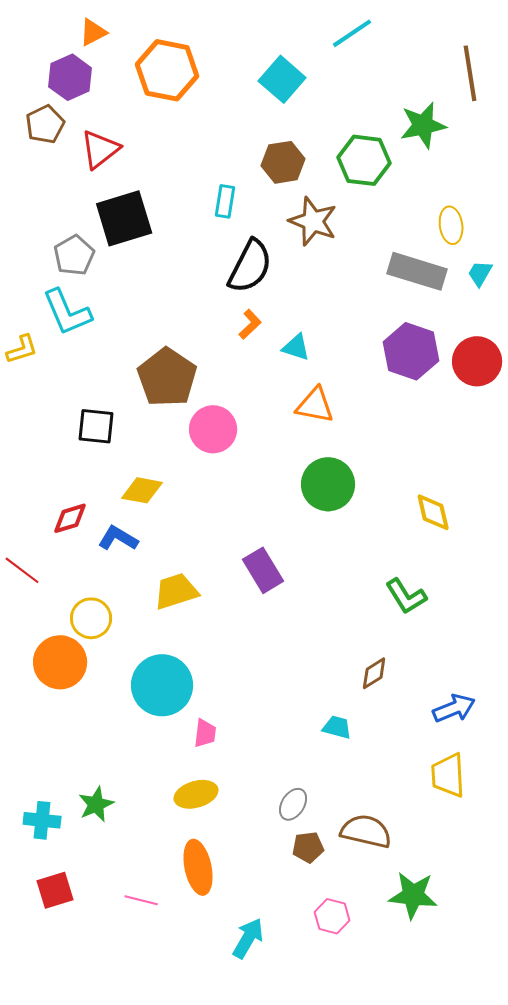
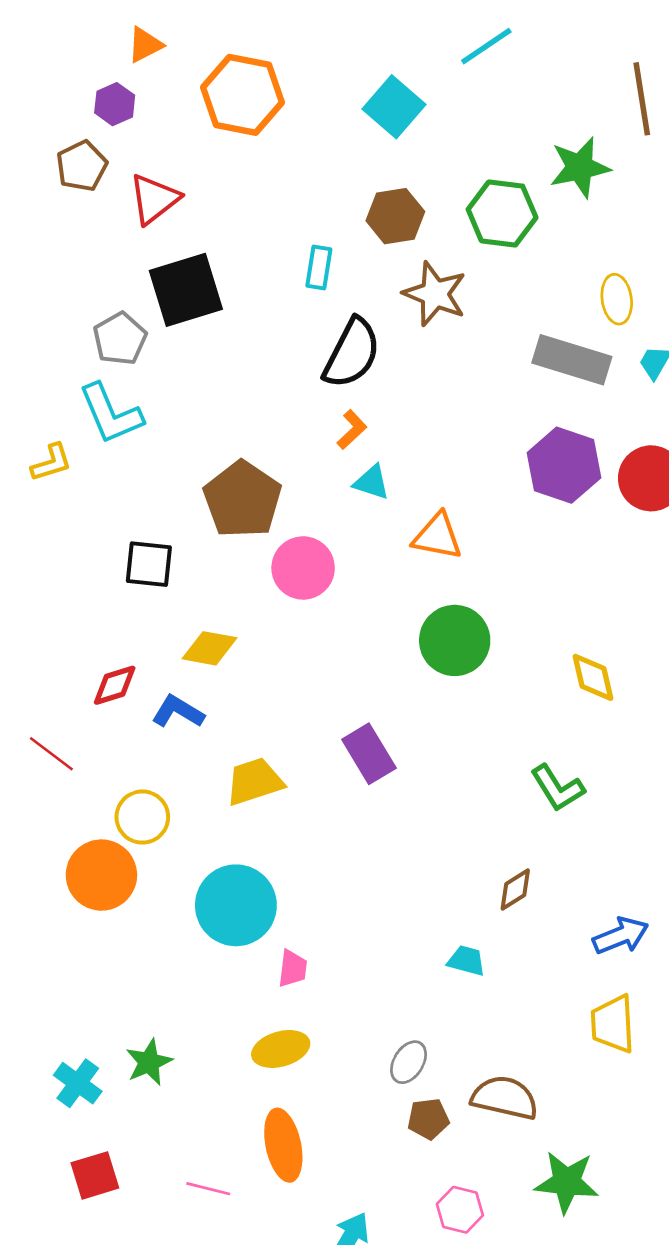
purple hexagon: (70, 77) -> (115, 104), size x0.7
cyan triangle: (296, 347) -> (372, 482), moved
cyan cross: (42, 820) -> (78, 1083), turned 30

